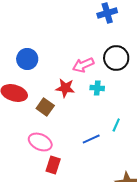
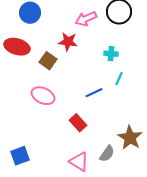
cyan cross: (97, 88) -> (111, 54), moved
red rectangle: (53, 165) -> (78, 123), moved, turned -60

